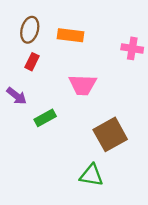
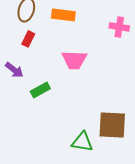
brown square: (110, 134) -> (112, 125), moved, turned 32

